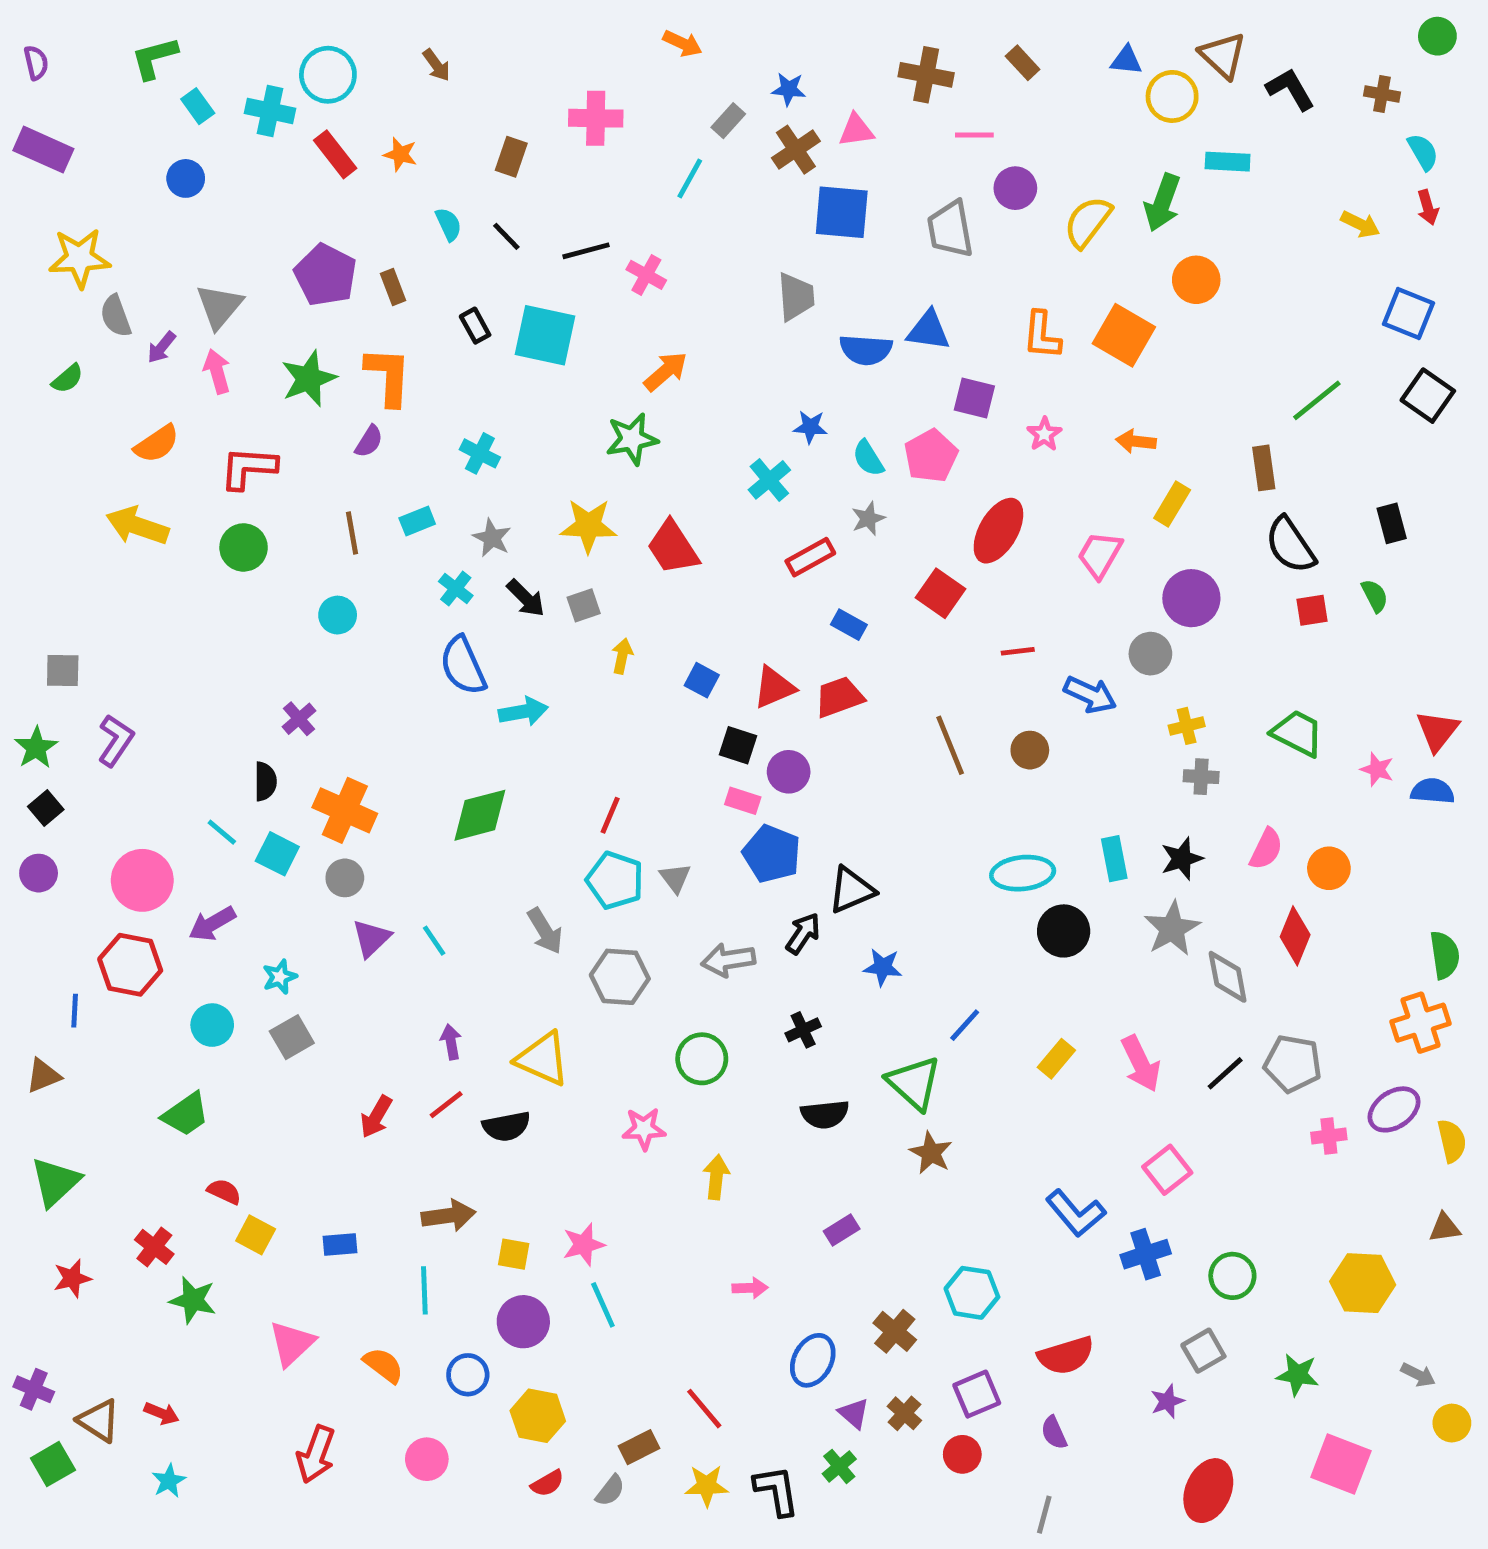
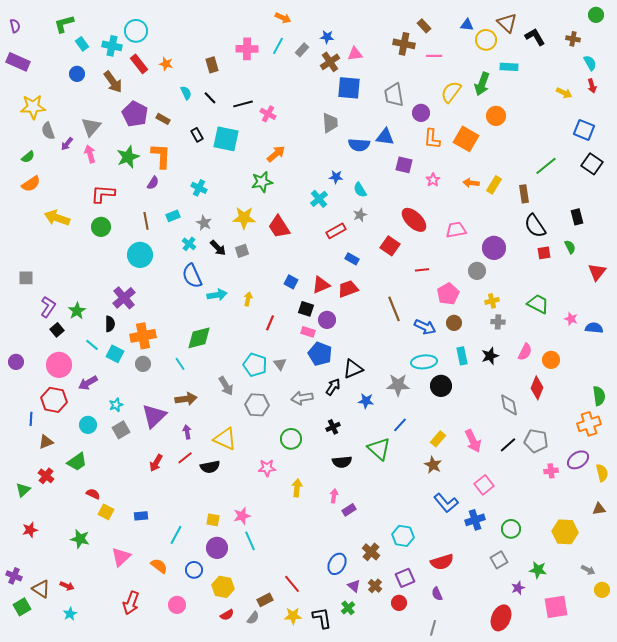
brown arrow: (436, 65) -> (113, 82), moved, size x1.6
brown cross: (926, 75) -> (404, 44), moved
pink line: (974, 135) -> (434, 56), moved
brown rectangle: (511, 157) -> (212, 65), turned -35
cyan line: (690, 178) -> (278, 46), moved
purple circle: (1015, 188) -> (421, 113), moved
brown rectangle: (393, 287) -> (163, 119), turned -40
orange semicircle: (157, 444) -> (31, 184), moved
pink pentagon: (931, 456) -> (448, 294), moved
yellow rectangle: (1172, 504) -> (494, 185), moved
red ellipse: (998, 531) -> (414, 220), turned -76
pink trapezoid: (1100, 555) -> (456, 230), turned 50
cyan circle: (338, 615) -> (140, 255), size x1.6
yellow arrow: (622, 656) -> (248, 299), moved
blue arrow: (1090, 695) -> (425, 327), moved
purple cross: (299, 719) -> (124, 298), size x1.6
red triangle: (1437, 731) -> (597, 272), moved
green star: (36, 748) -> (77, 311), moved
brown circle: (1030, 750) -> (454, 323), moved
black square: (46, 808) -> (57, 330), moved
orange cross: (345, 810) -> (143, 336), turned -35
red line: (610, 815) -> (270, 323), moved
gray star: (1172, 929) -> (398, 385), moved, turned 30
purple triangle: (371, 938) -> (154, 416), moved, size x1.5
cyan line: (434, 941) -> (180, 364), moved
brown triangle: (43, 1076) -> (46, 442), moved
brown star: (931, 1153) -> (433, 465), moved
green triangle: (55, 1182) -> (23, 490), size x0.7
brown arrow: (449, 1216) -> (186, 399), moved
red cross: (154, 1247) -> (46, 476), moved
pink arrow: (750, 1288) -> (334, 496), moved, turned -80
cyan line: (424, 1290) -> (176, 535), turned 30
purple star: (1167, 1401) -> (518, 588), moved
pink square: (1341, 1464) -> (556, 607), turned -30

